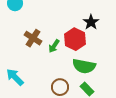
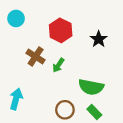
red hexagon: (75, 39) -> (61, 30), moved
cyan arrow: (15, 77) -> (16, 99), turned 60

